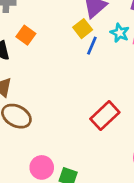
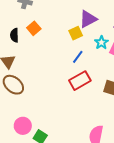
blue line: (92, 46) -> (78, 57), moved
red rectangle: (105, 116) -> (80, 81), moved

